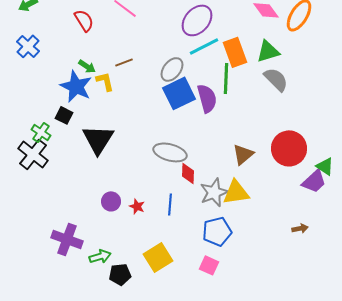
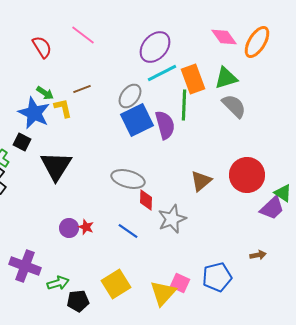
yellow triangle: (236, 192) -> (163, 293), moved, turned -40
blue line: (170, 204) -> (128, 231), turned -60
red star: (137, 206) -> (86, 227), moved
blue pentagon: (217, 231) -> (217, 277), moved
pink square: (209, 265) -> (180, 283), moved

